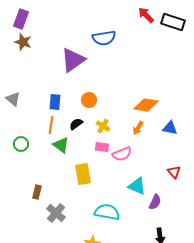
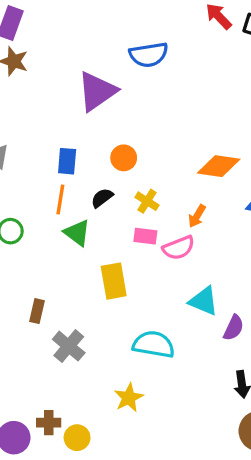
orange arrow: (138, 128) -> (197, 216), moved

